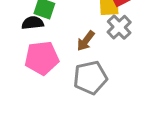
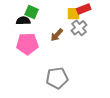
gray pentagon: (90, 78) -> (57, 78), moved

